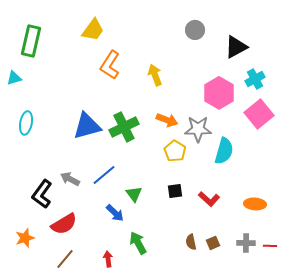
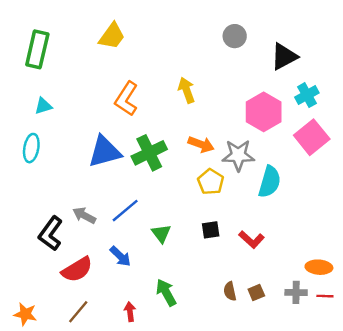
orange L-shape: (110, 65) -> (126, 99), moved
cyan triangle: (14, 78) -> (43, 106), moved
orange ellipse: (255, 204) -> (319, 267), moved
blue arrow: (115, 213) -> (120, 256), moved
orange star: (25, 238) -> (25, 314), moved, turned 30

